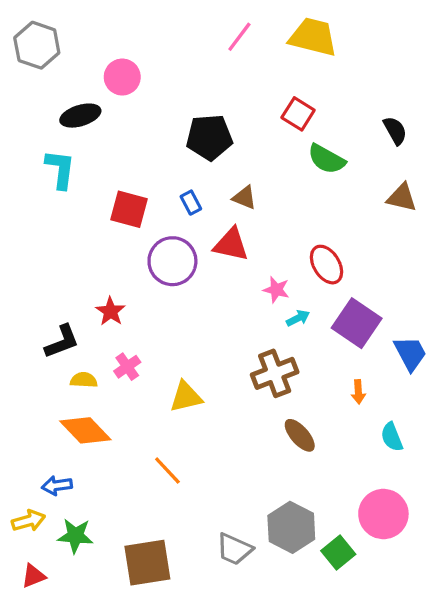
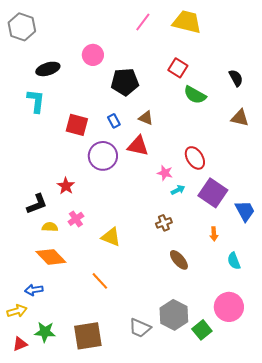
pink circle: (122, 77) -> (93, 55), moved
brown cross: (275, 373) -> (164, 223), size x0.6
yellow triangle: (186, 397) -> (111, 237), turned 35
green star: (75, 536) -> (45, 332), moved

